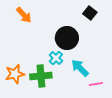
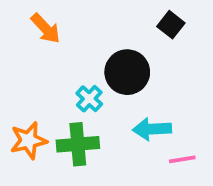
cyan cross: (56, 58) -> (89, 99), moved
cyan arrow: (80, 68) -> (152, 129), turned -48

